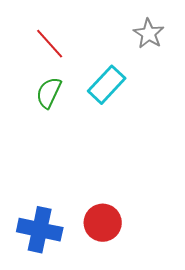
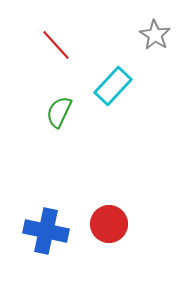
green semicircle: (49, 93) -> (59, 112), moved

